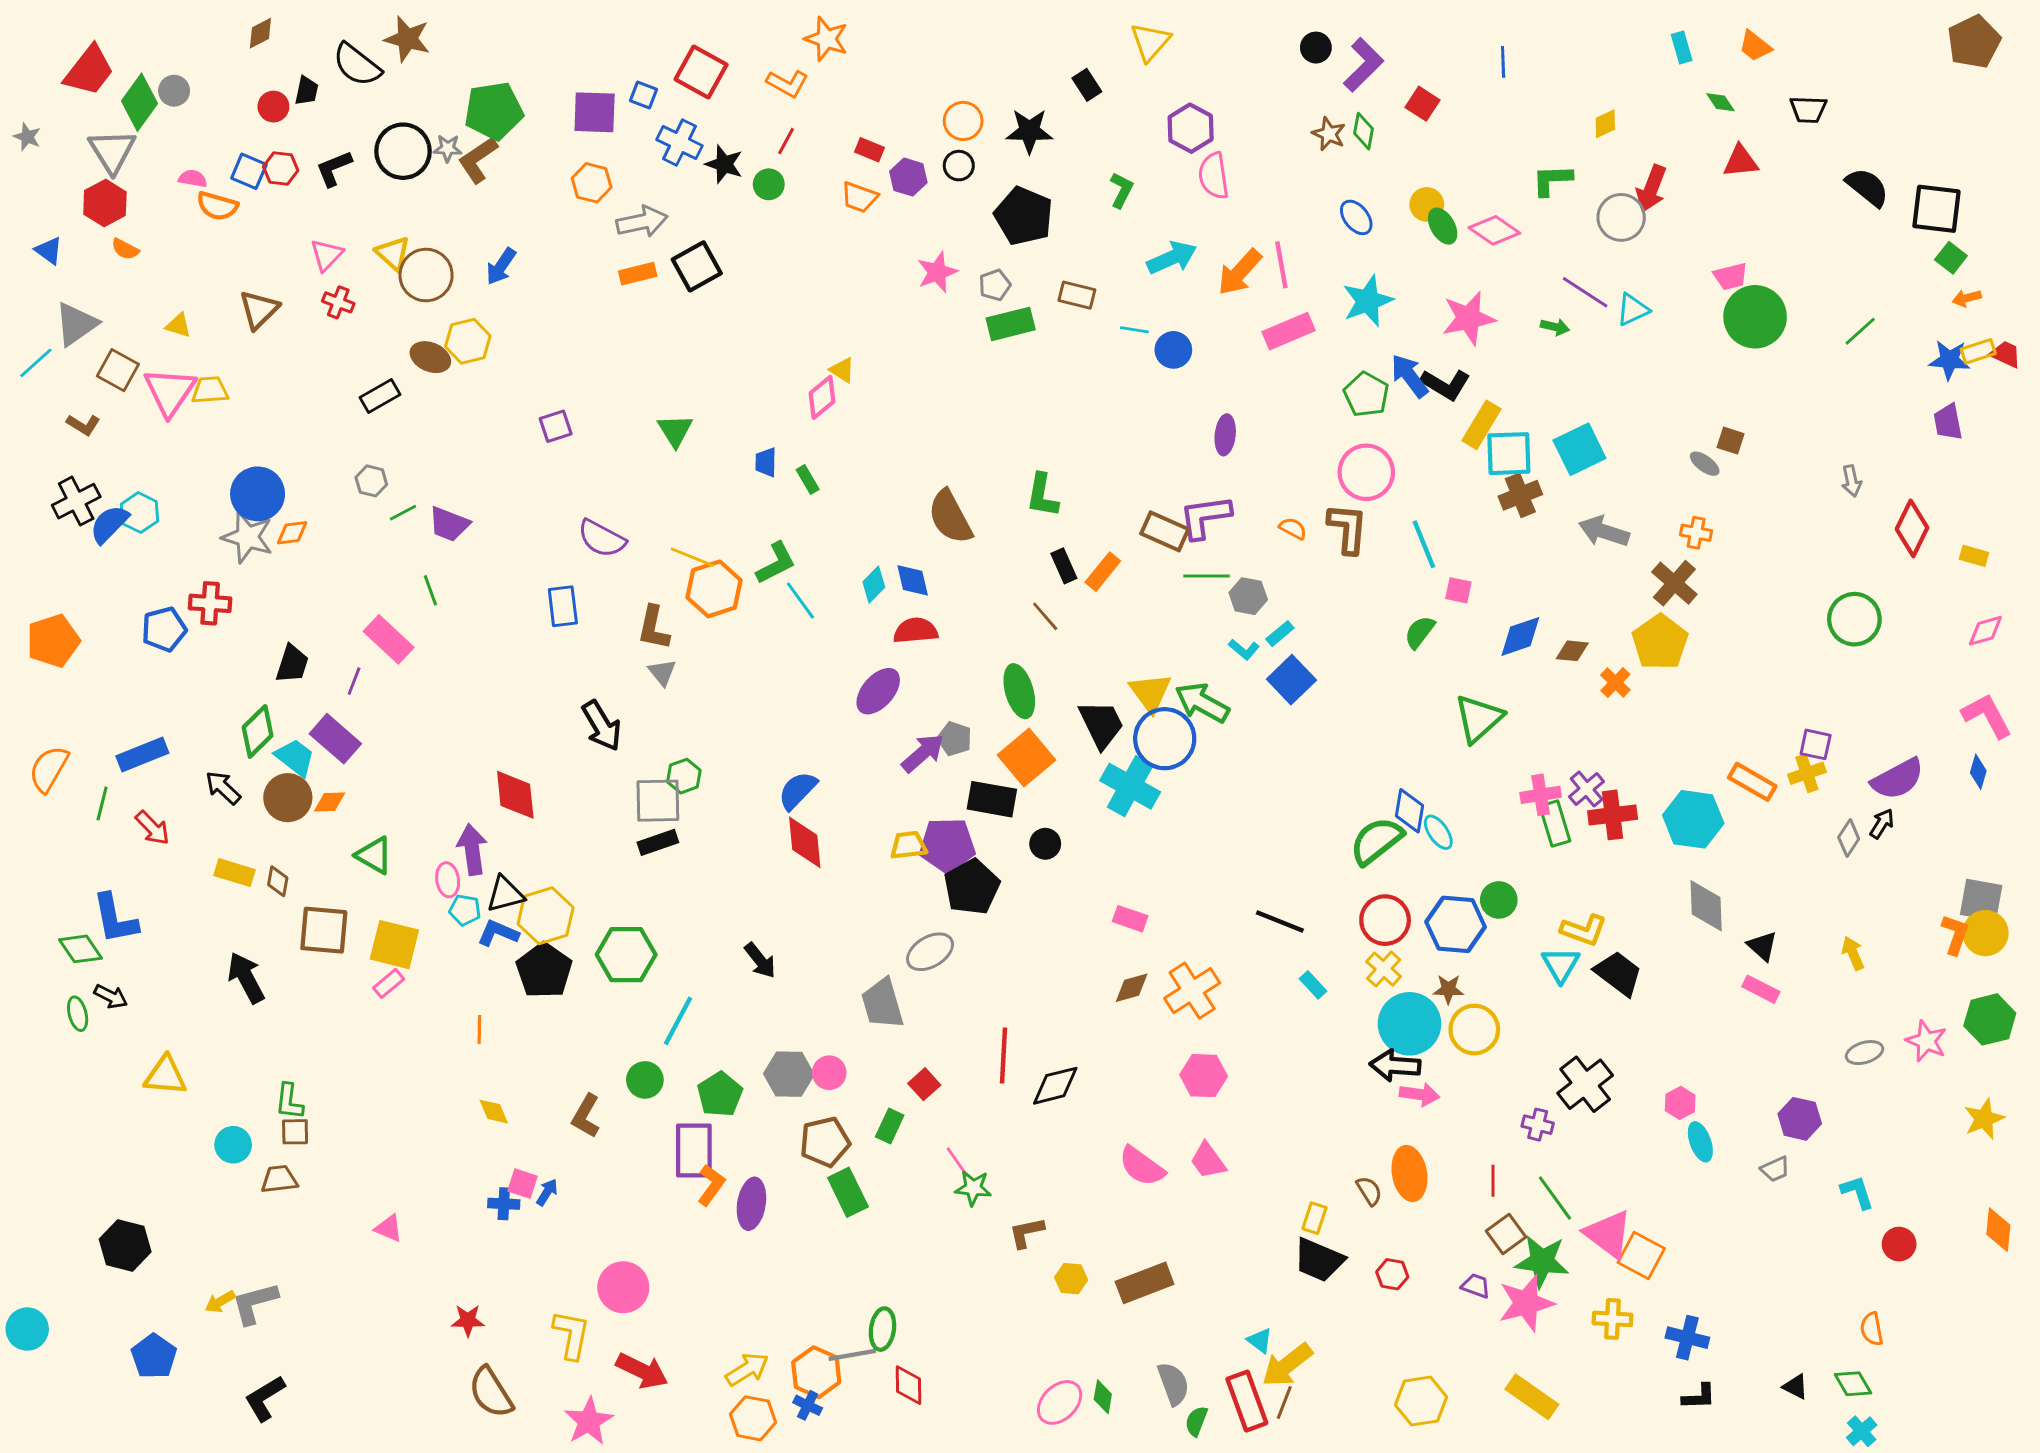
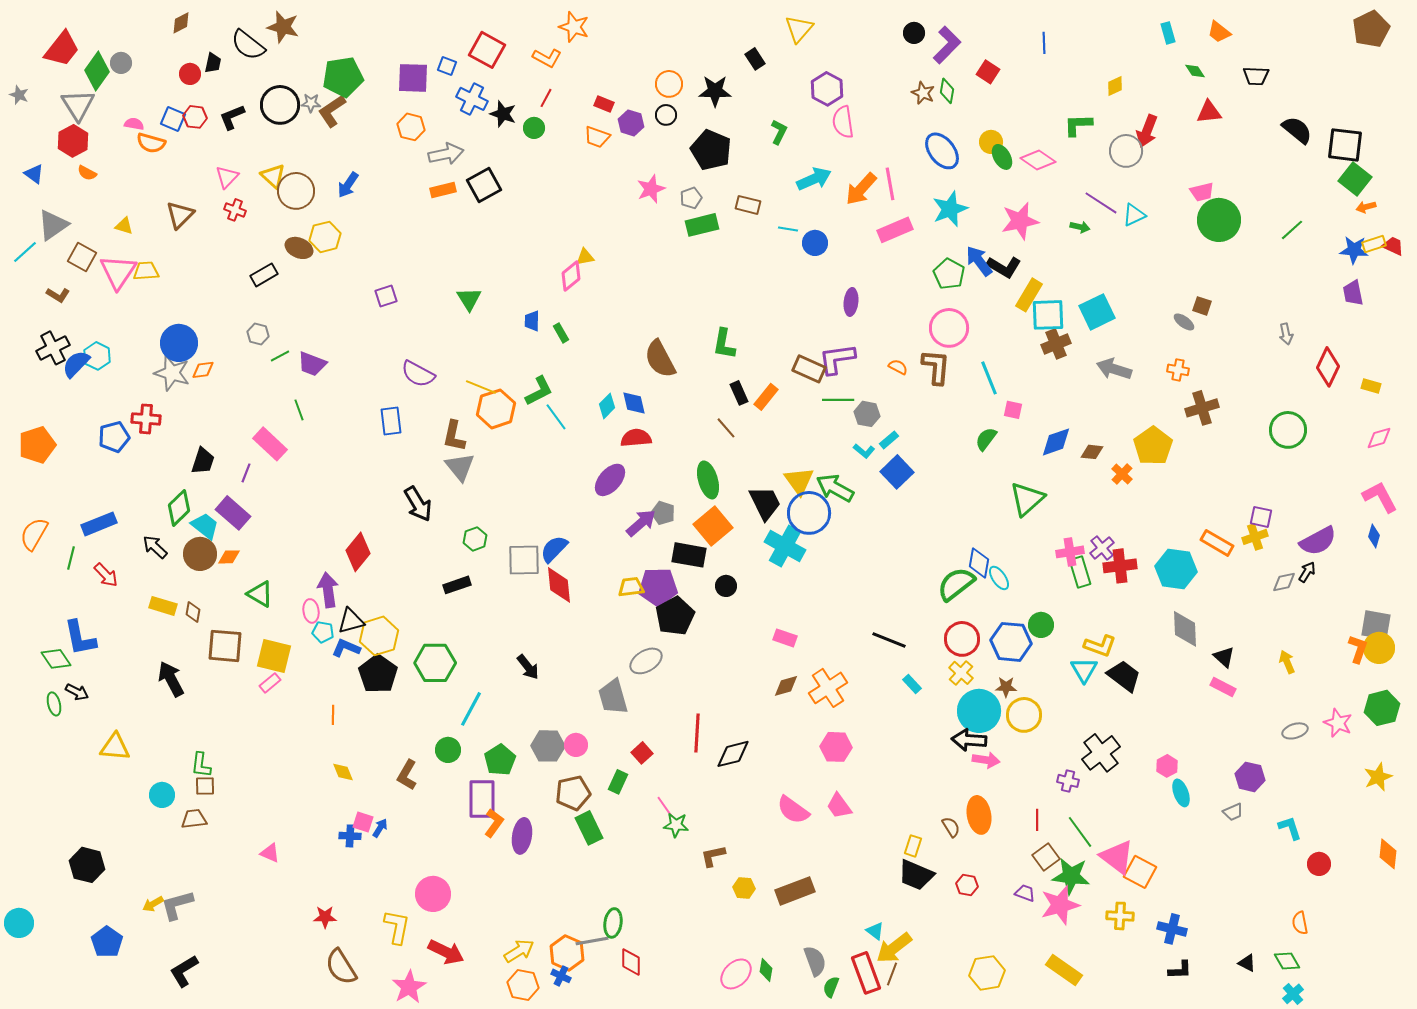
blue ellipse: (1356, 217) -> (942, 151), size x1.5
green square: (1951, 258) -> (1355, 179), size x1.5
yellow triangle: (842, 370) -> (585, 257), turned -42
brown cross: (1674, 583) -> (1202, 408), moved, turned 32
gray triangle: (662, 672) -> (460, 467), size x1.5
red diamond: (515, 795) -> (358, 552), turned 45
gray square: (658, 801) -> (524, 560), moved
gray diamond: (1849, 838) -> (1284, 582), turned 45

